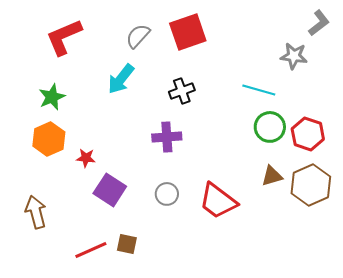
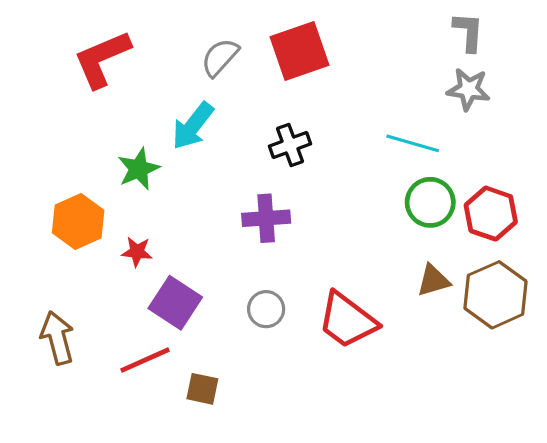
gray L-shape: (319, 23) -> (468, 32), moved, turned -48
green star: (52, 97) -> (139, 169), moved
red line: (91, 250) -> (145, 360), moved

